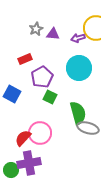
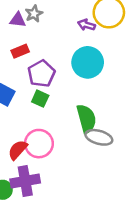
purple triangle: (53, 34) -> (18, 20), moved
purple arrow: (78, 38) -> (86, 25), turned 32
green square: (50, 97) -> (40, 99), moved

